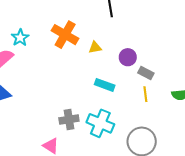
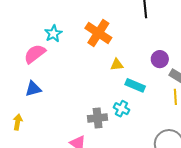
yellow triangle: (95, 47) -> (117, 65), moved
cyan cross: (100, 123) -> (121, 109), moved, size x0.6

